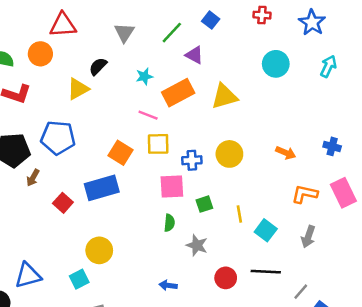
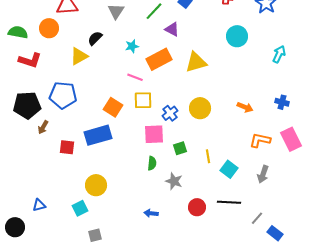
cyan arrow: (328, 66) -> (279, 54), moved
blue cross: (192, 160) -> (170, 113), turned -35
red square: (63, 203) -> (67, 147), turned -35
blue triangle: (28, 275) -> (39, 205), size x0.6

